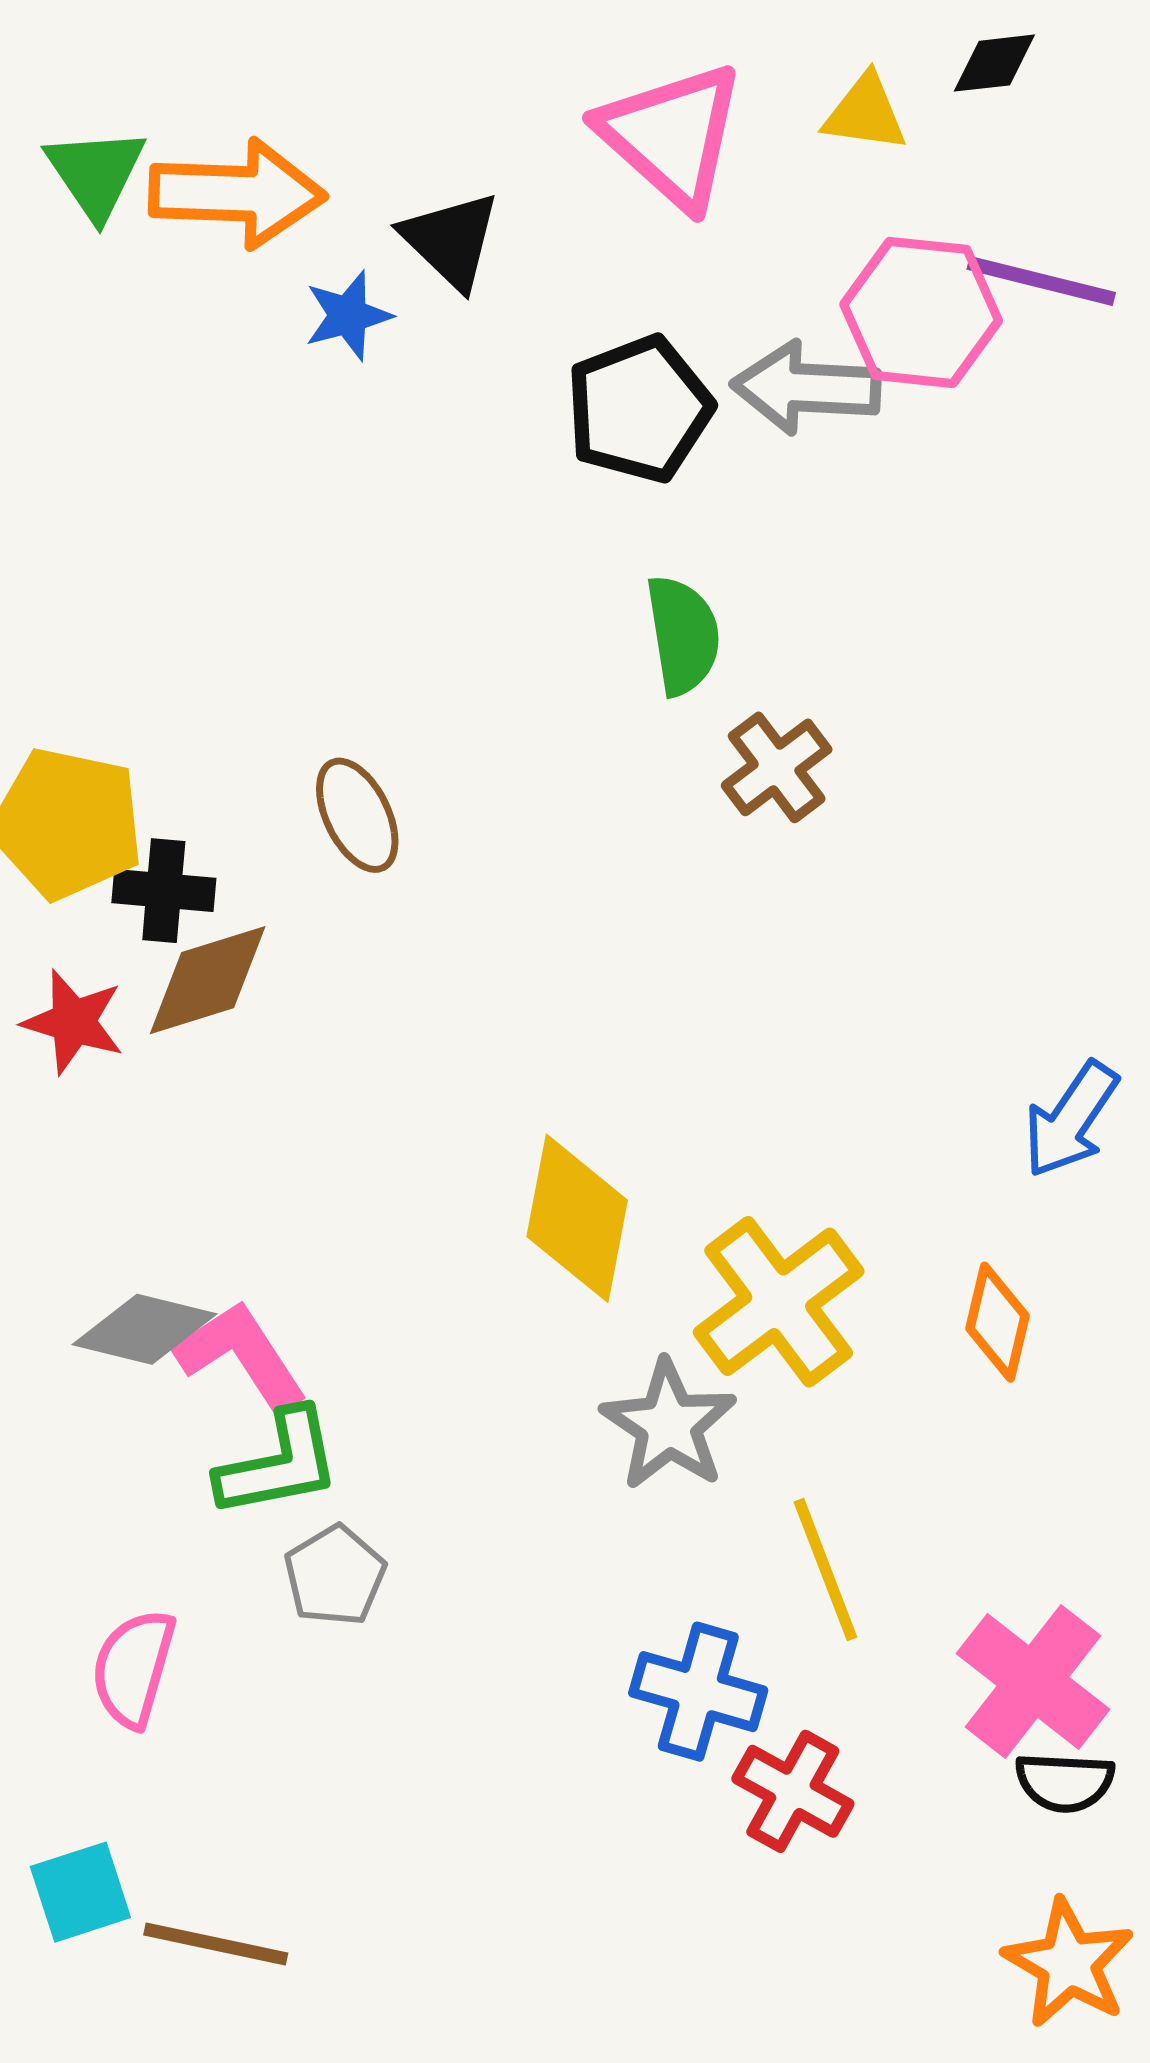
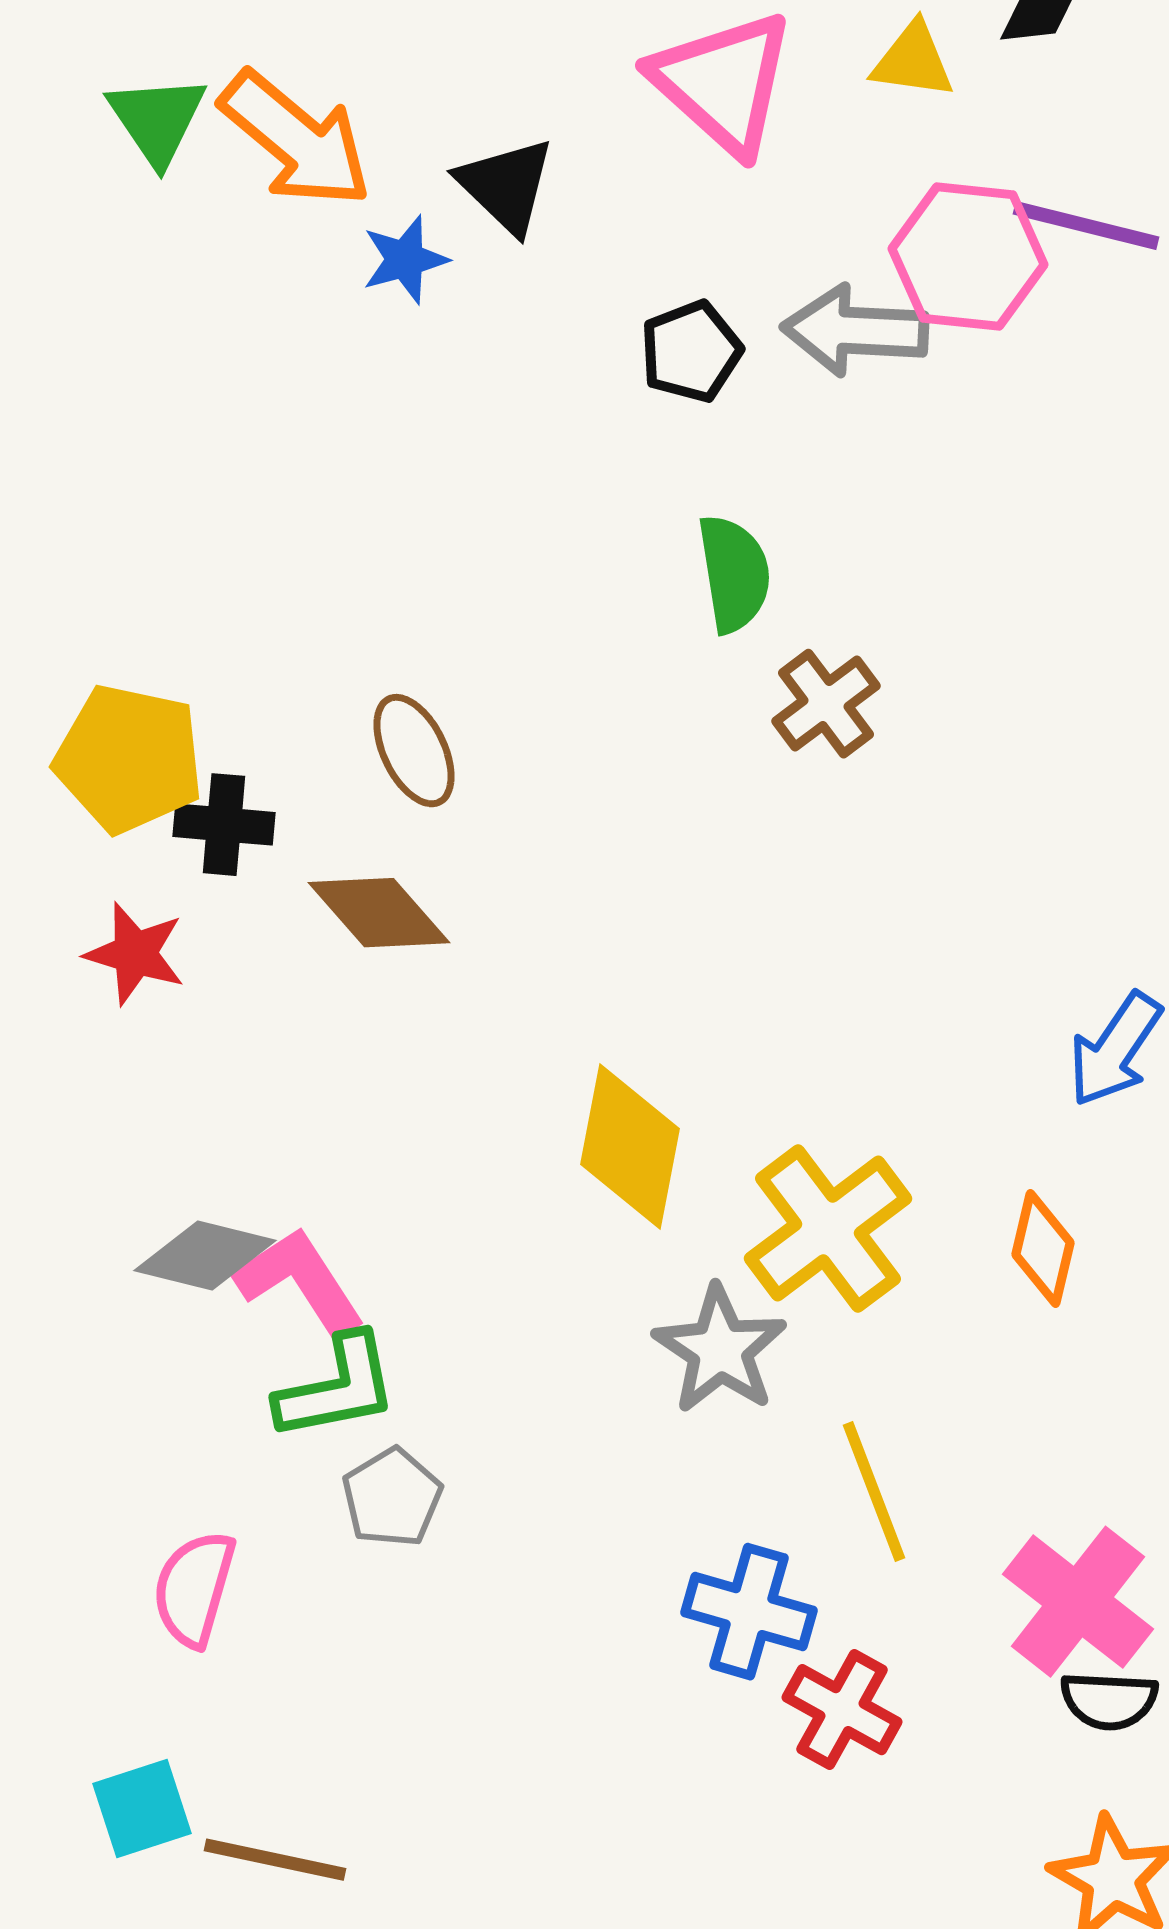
orange arrow: (237, 193) -> (296, 140), turned 38
black pentagon: (639, 409) -> (691, 352), size x0.7
brown diamond: (208, 980) -> (379, 913), moved, turned 66

